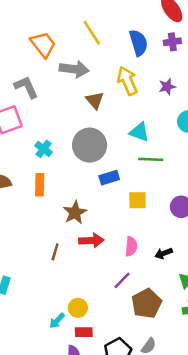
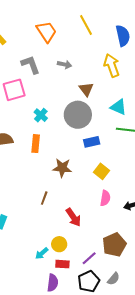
gray arrow: (74, 69) -> (65, 64), moved, size x0.6
brown triangle: (95, 100) -> (86, 89), moved
yellow square: (137, 200) -> (102, 171), moved, turned 35
brown star: (75, 213) -> (62, 168), turned 30
red arrow: (91, 241) -> (73, 217), moved, turned 54
purple line: (122, 280) -> (89, 258), moved

